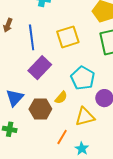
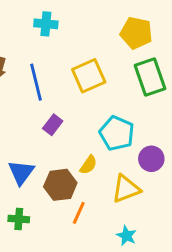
purple rectangle: (40, 68) -> (53, 125), size x0.6
orange line: (62, 137) -> (79, 213), moved

